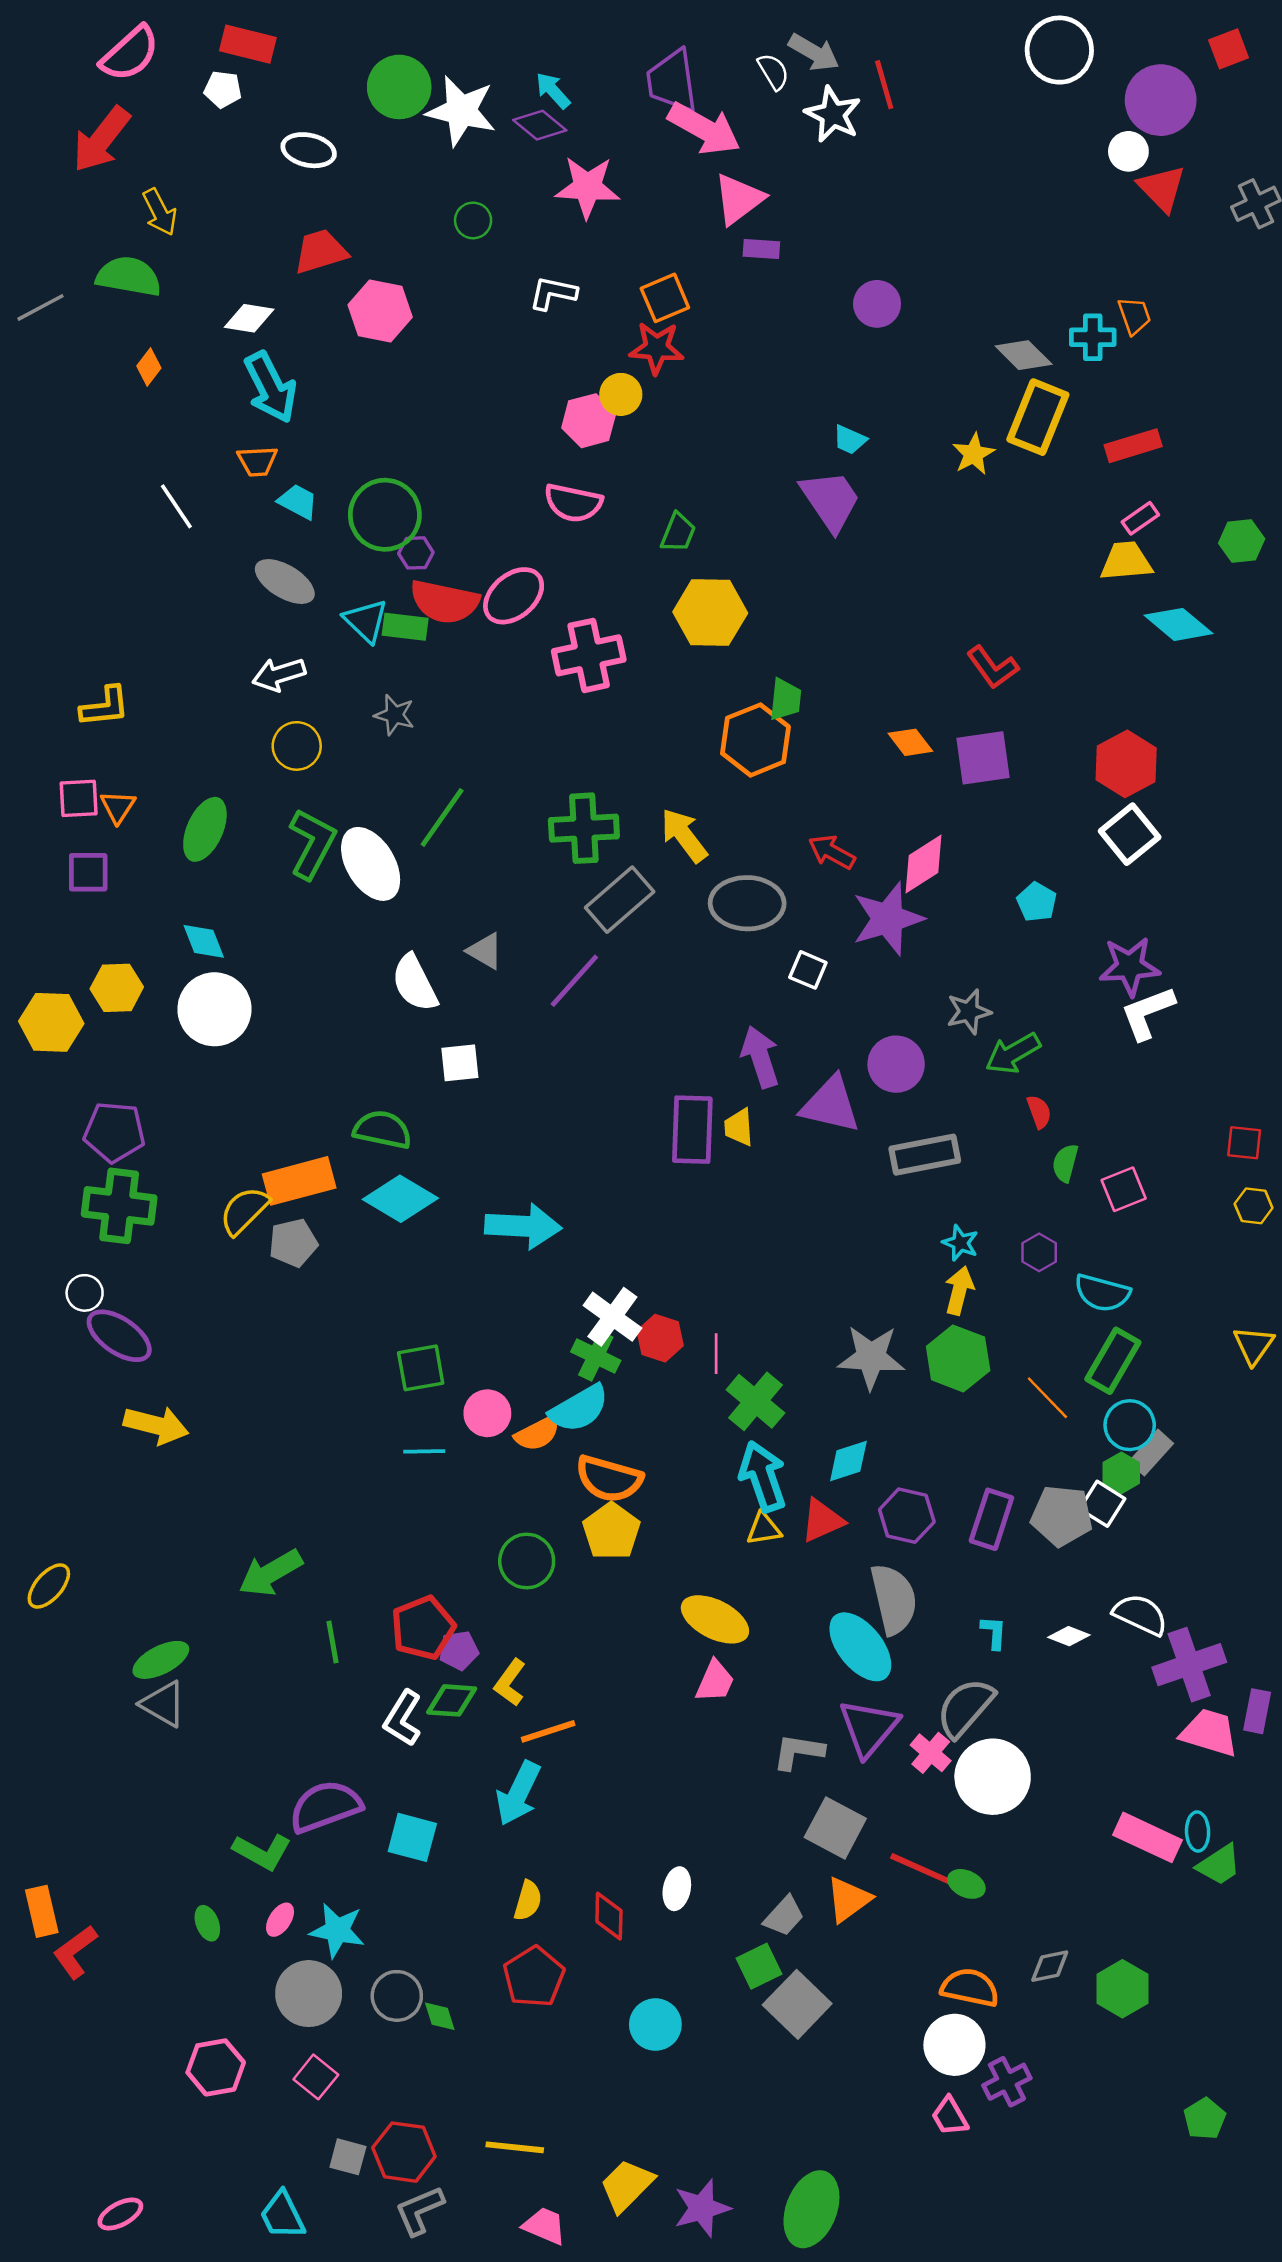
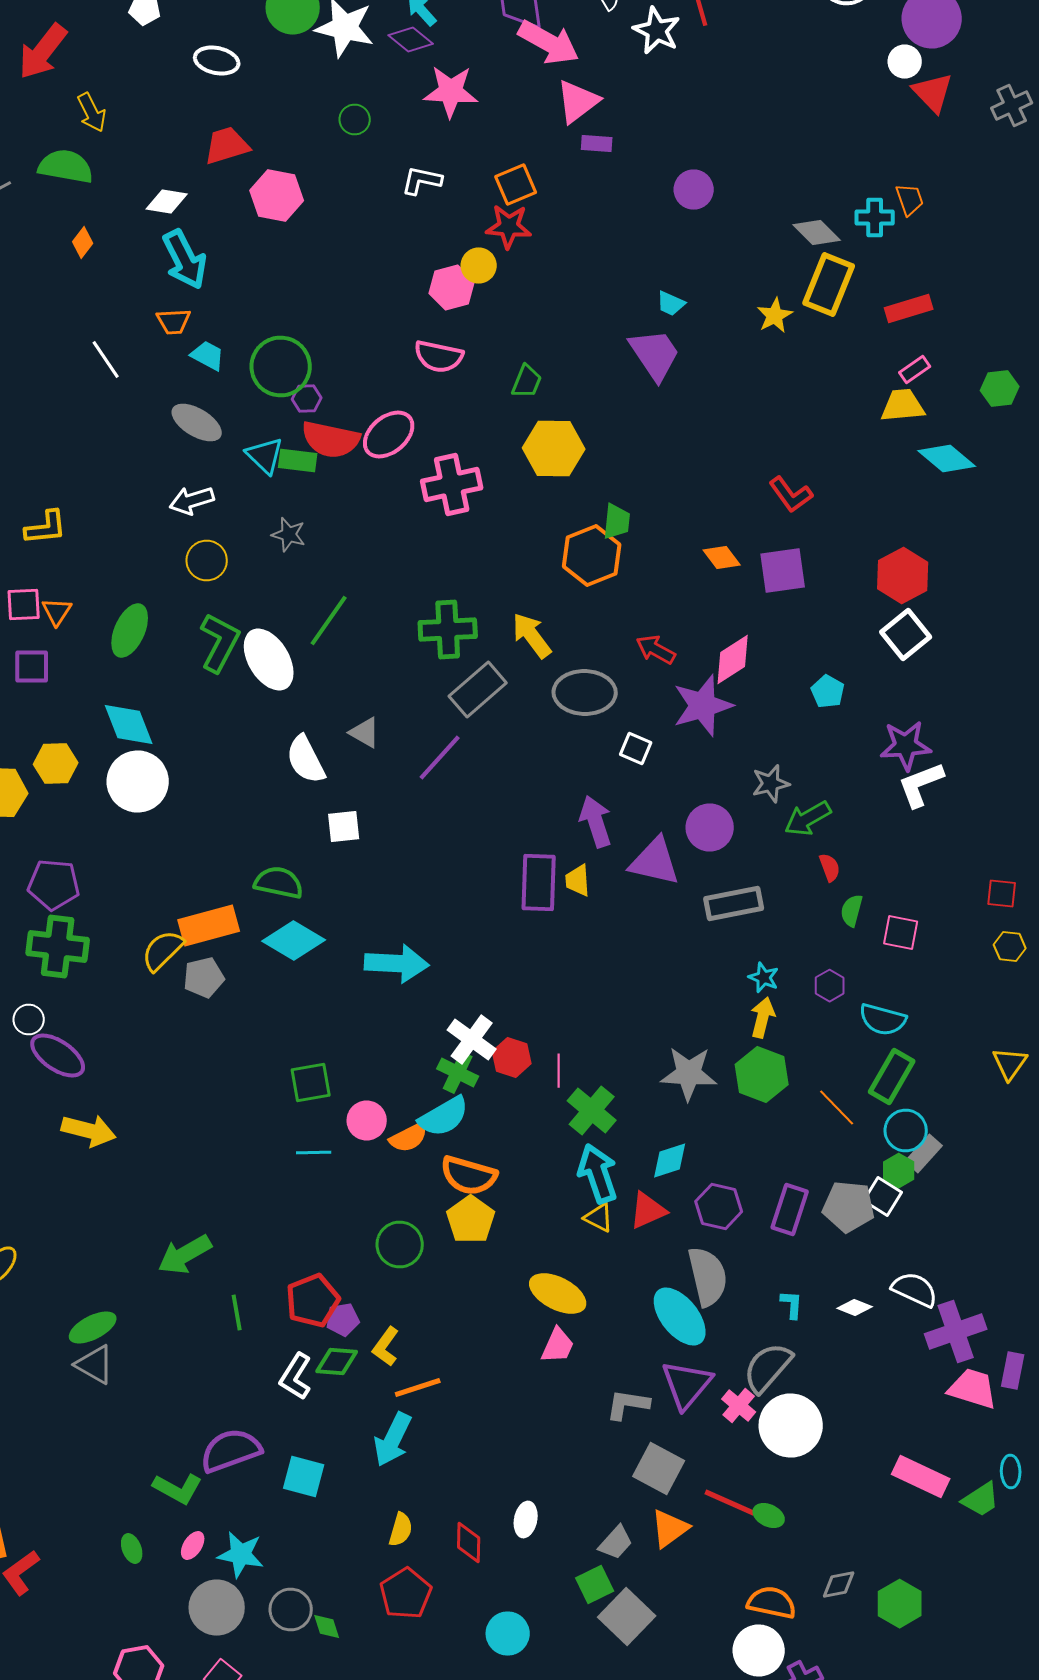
cyan diamond: (204, 941) -> (129, 724), size x1.4
pink square: (1124, 1189) -> (901, 932), turned 33
yellow triangle: (764, 1529) -> (599, 1218), turned 36
cyan ellipse: (1198, 1831) -> (1011, 1472), moved

